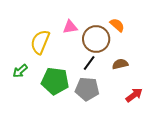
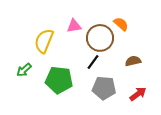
brown semicircle: (120, 64) -> (133, 61), moved
gray pentagon: (87, 89) -> (104, 88), moved

